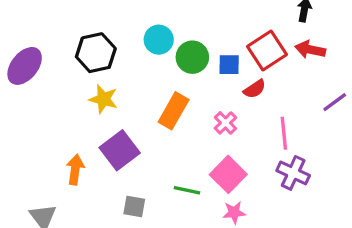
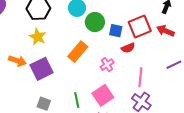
orange arrow: (75, 170) -> (17, 61), moved, turned 90
green line: (187, 190) -> (77, 100), turned 56

